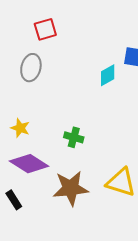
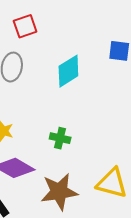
cyan diamond: (108, 75) -> (68, 71), moved, size x1.4

